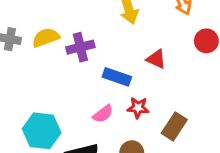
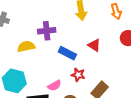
yellow semicircle: (46, 38) -> (26, 46), moved
pink semicircle: (103, 114) -> (54, 86), moved

